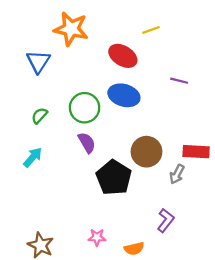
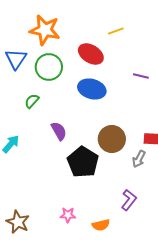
green circle: (85, 108) -> (49, 67), moved
green semicircle: (39, 116) -> (32, 101), moved

